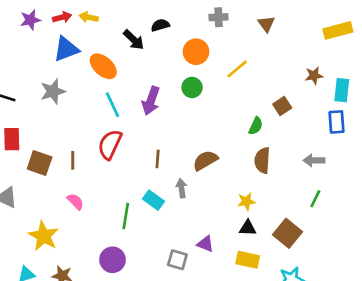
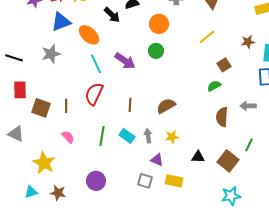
yellow line: (237, 69) -> (207, 37), moved
purple arrow: (151, 101) -> (125, 61), turned -75
green semicircle: (256, 126) -> (214, 86), moved, turned -144
brown semicircle: (262, 160) -> (222, 117), moved
gray arrow: (181, 188) -> (148, 136), moved
green line: (315, 199) -> (249, 145), moved
yellow star: (246, 201) -> (172, 137), moved
green line: (126, 216) -> (102, 136), moved
purple triangle: (205, 244) -> (157, 160), moved
yellow rectangle: (248, 260) -> (174, 181), moved

